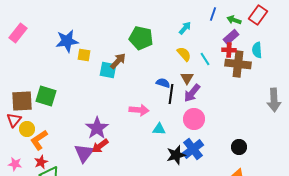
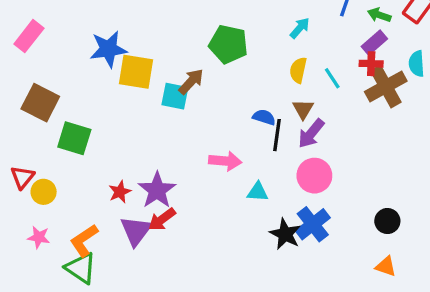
yellow semicircle: (184, 54) -> (298, 70), turned -126
yellow square: (84, 55) -> (136, 72), size x1.6
brown cross: (238, 64) -> (386, 86), turned -35
brown square: (22, 101) -> (40, 103), moved, turned 30
orange L-shape: (39, 140) -> (84, 240), moved
black star: (176, 155) -> (285, 234), turned -30
red star: (41, 162) -> (120, 192), moved
pink star: (15, 164) -> (39, 237), moved

